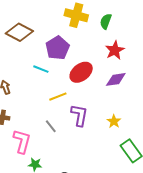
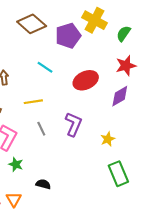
purple pentagon: (58, 48) -> (68, 36), moved
purple diamond: (116, 79) -> (120, 96), turned -35
yellow line: (58, 97) -> (33, 102), moved

